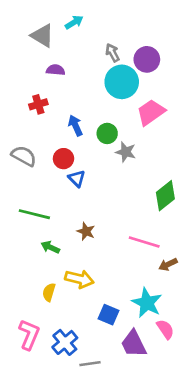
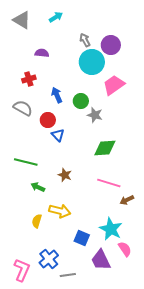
gray triangle: (42, 36) -> (22, 20), moved
gray semicircle: (24, 156) -> (23, 108), moved
green diamond: (165, 196) -> (105, 148), moved, turned 35
pink L-shape: (29, 335) -> (22, 270), moved

